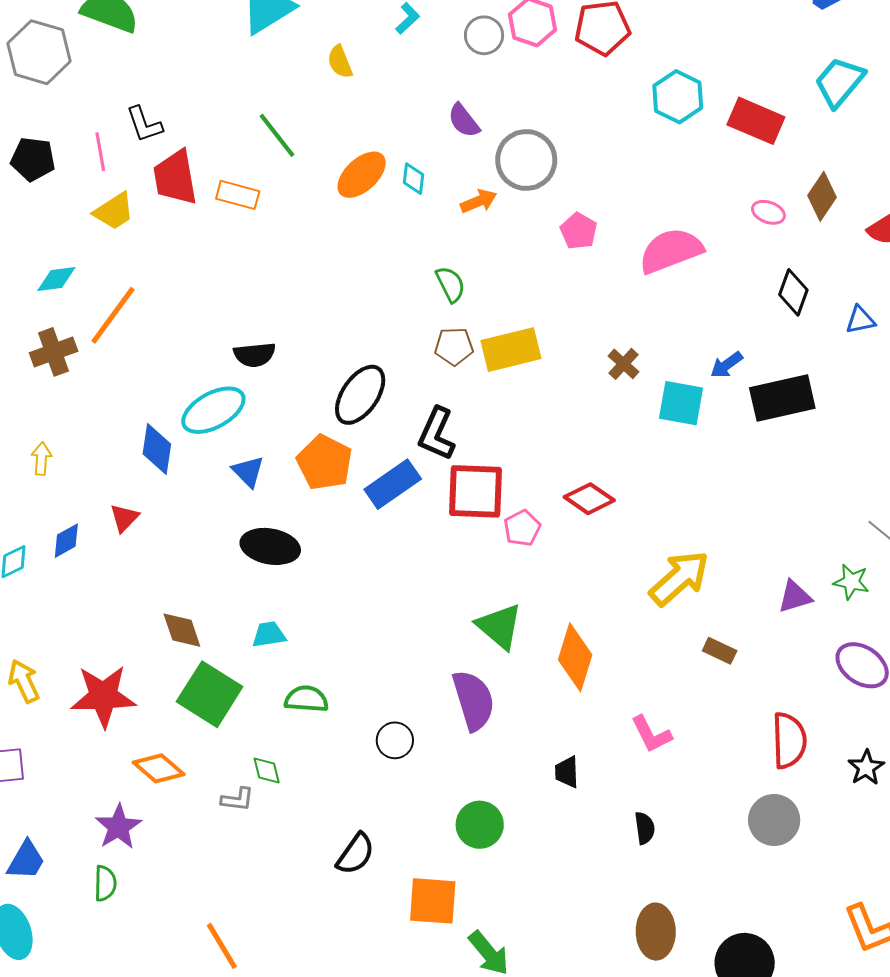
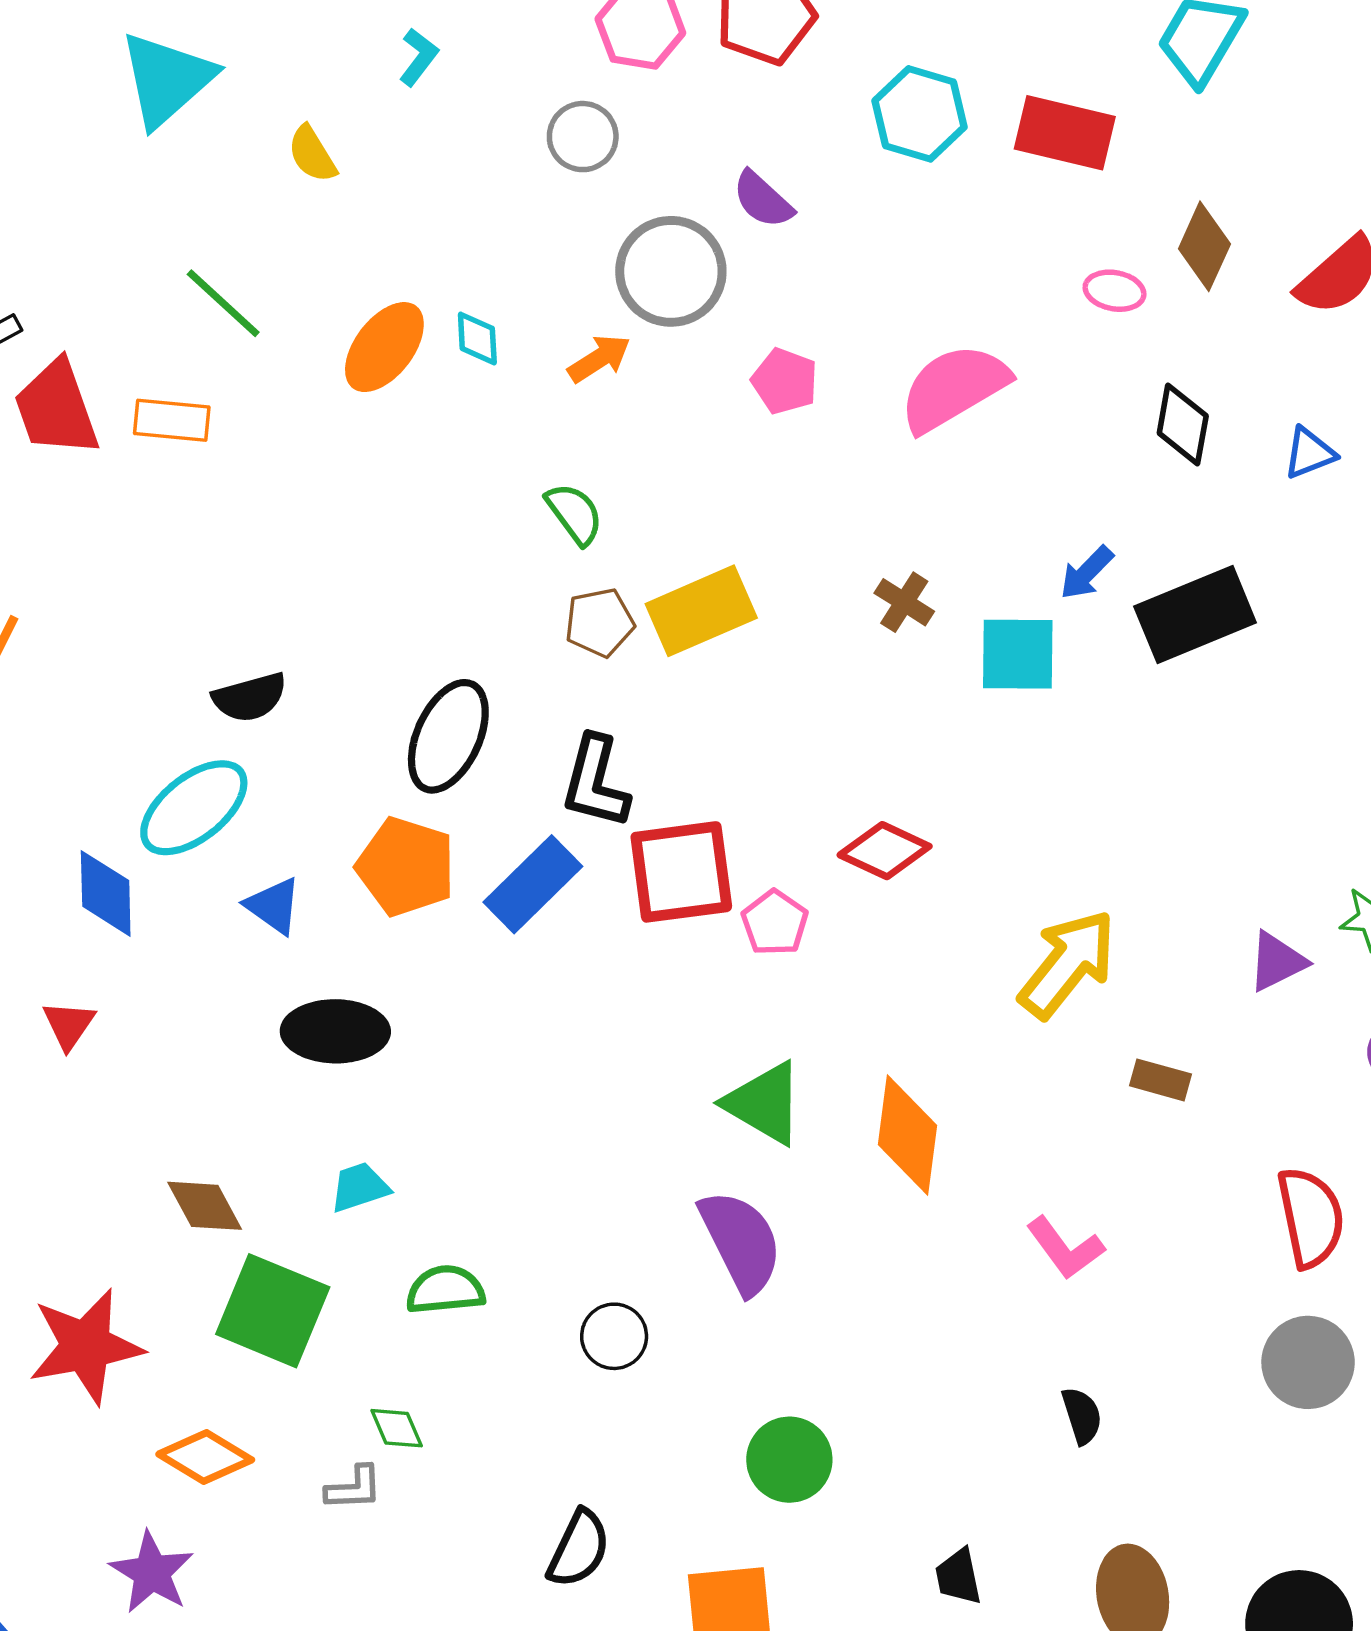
gray circle: (484, 35) -> (583, 137), moved
purple semicircle: (464, 121) -> (763, 200), moved
black trapezoid: (567, 772) -> (958, 1577), moved

